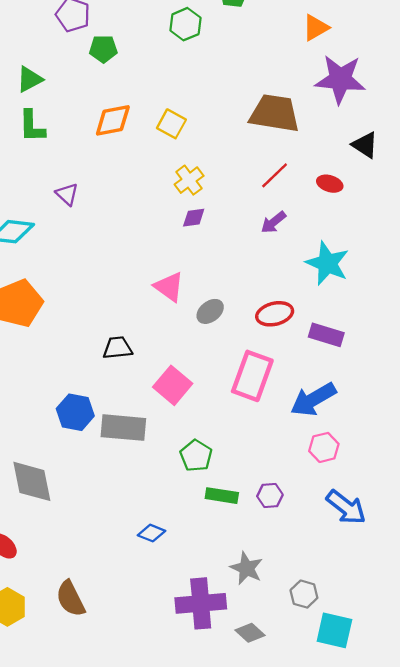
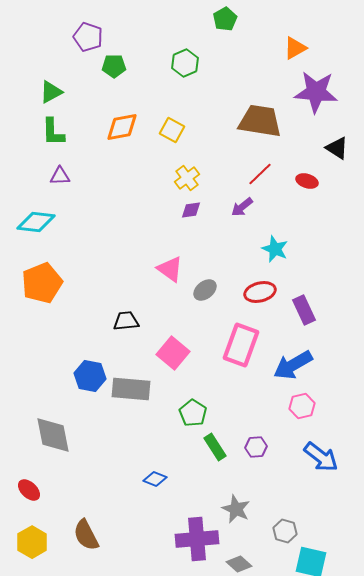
green hexagon: (185, 24) -> (185, 63), moved
purple triangle: (67, 194) -> (60, 176), moved, turned -45
purple arrow: (273, 222) -> (242, 207), moved
cyan star: (327, 263) -> (275, 249), moved, size x0.7
purple rectangle: (326, 335) -> (304, 310), turned 48
green rectangle: (222, 496) -> (215, 447), turned 48

